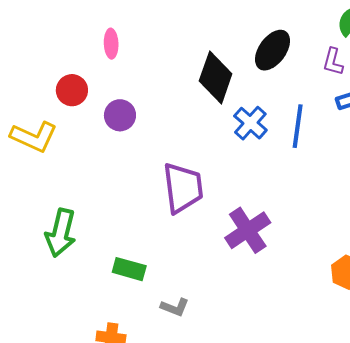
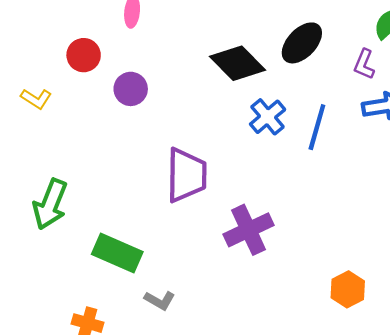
black diamond: (216, 77) -> (237, 63), turned -72
yellow L-shape: (34, 137) -> (36, 99), size x0.6
green rectangle: (129, 269) -> (117, 253), size x1.4

